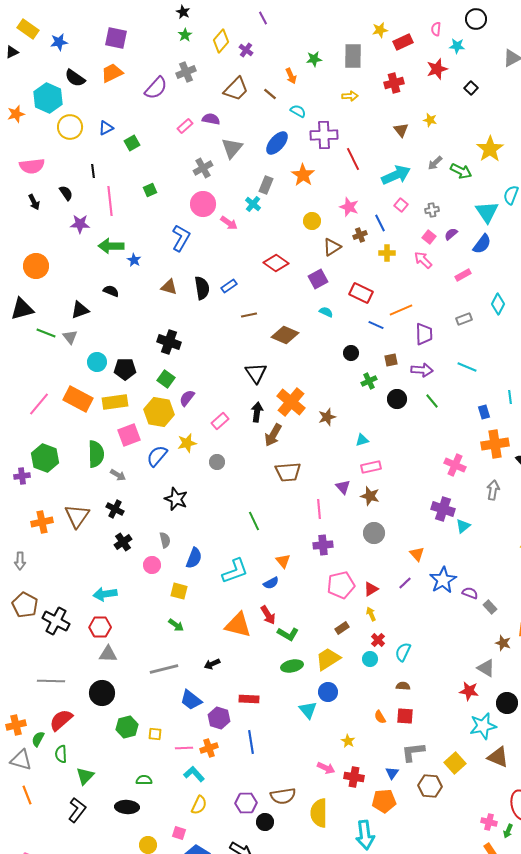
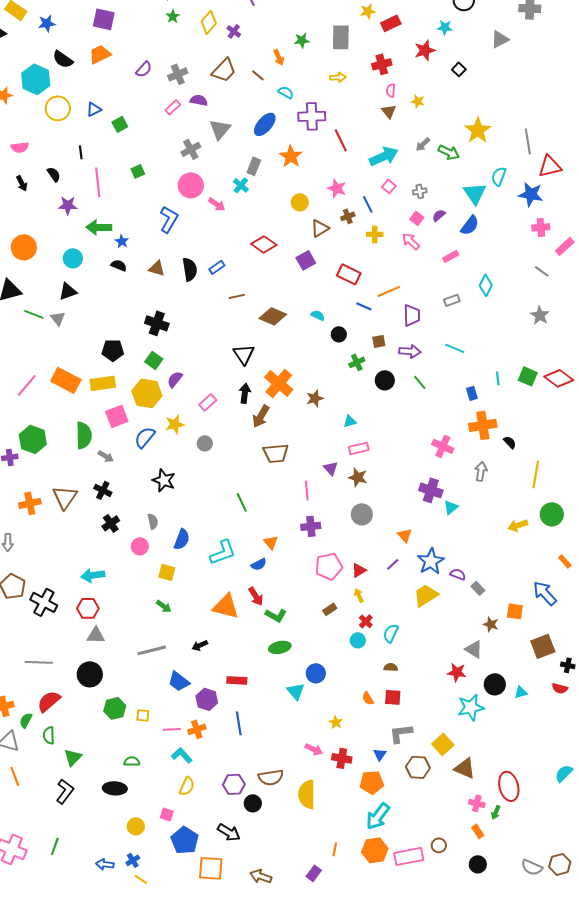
pink semicircle: (436, 29) -> (391, 90), moved
gray cross: (186, 72) -> (178, 74), moved
purple semicircle: (156, 88) -> (144, 69), size x0.7
pink semicircle: (32, 166) -> (20, 147), size x0.7
black semicircle: (111, 291) -> (119, 265), moved
cyan semicircle: (326, 312) -> (318, 315), moved
cyan circle: (97, 362) -> (73, 258), moved
yellow trapezoid: (328, 659) -> (426, 595), moved
brown triangle: (498, 757) -> (465, 768), moved
cyan arrow: (365, 835) -> (378, 816), moved, turned 44

